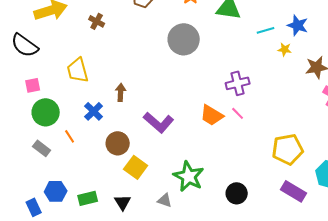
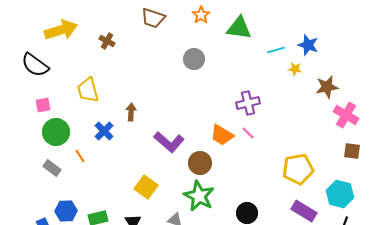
gray circle: (184, 39) -> (194, 59), size x0.7
brown circle: (118, 143) -> (200, 163), moved

